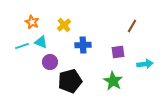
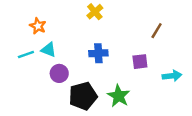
yellow cross: (64, 25) -> (95, 12), moved
green star: (113, 81) -> (119, 96), moved

